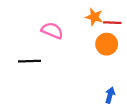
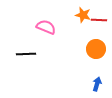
orange circle: (107, 44) -> (96, 49), moved

